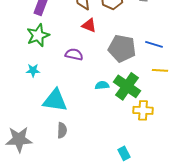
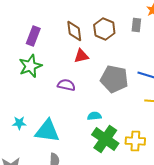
red triangle: (89, 25) -> (81, 56), turned -35
cyan star: (33, 70) -> (19, 123), moved
green cross: (127, 86) -> (105, 139), moved

